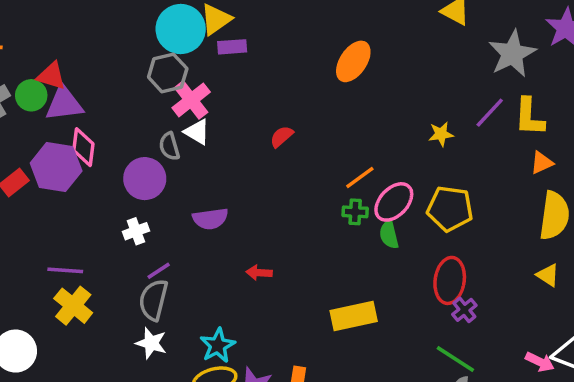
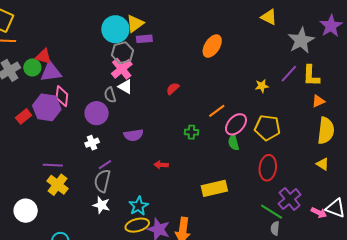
gray hexagon: (168, 73) -> (122, 53), moved
green cross: (355, 212) -> (191, 132), moved
purple cross: (464, 310) -> (290, 199), moved, size x1.6

